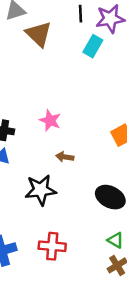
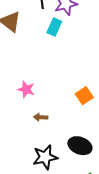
black star: (41, 190) -> (45, 157), moved

